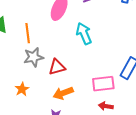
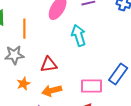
gray star: (34, 57) -> (14, 55), moved
orange star: (22, 89) -> (23, 84), moved

